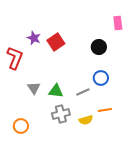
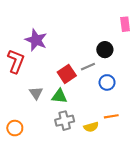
purple star: (34, 38) -> (36, 40), size x1.5
red square: (56, 42) -> (67, 74), moved
gray line: (83, 92) -> (88, 67), moved
orange circle: (21, 126) -> (15, 128), moved

